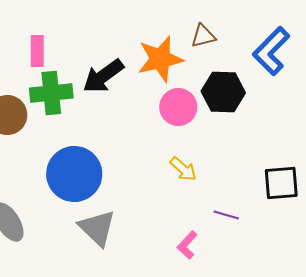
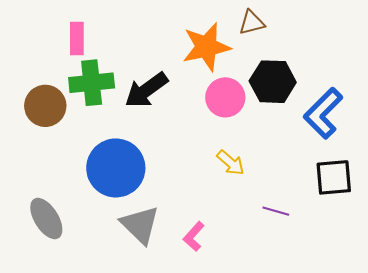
blue L-shape: (271, 51) -> (323, 113), moved
black arrow: (103, 76) -> (146, 90), moved
pink L-shape: (187, 245) -> (194, 236), moved

